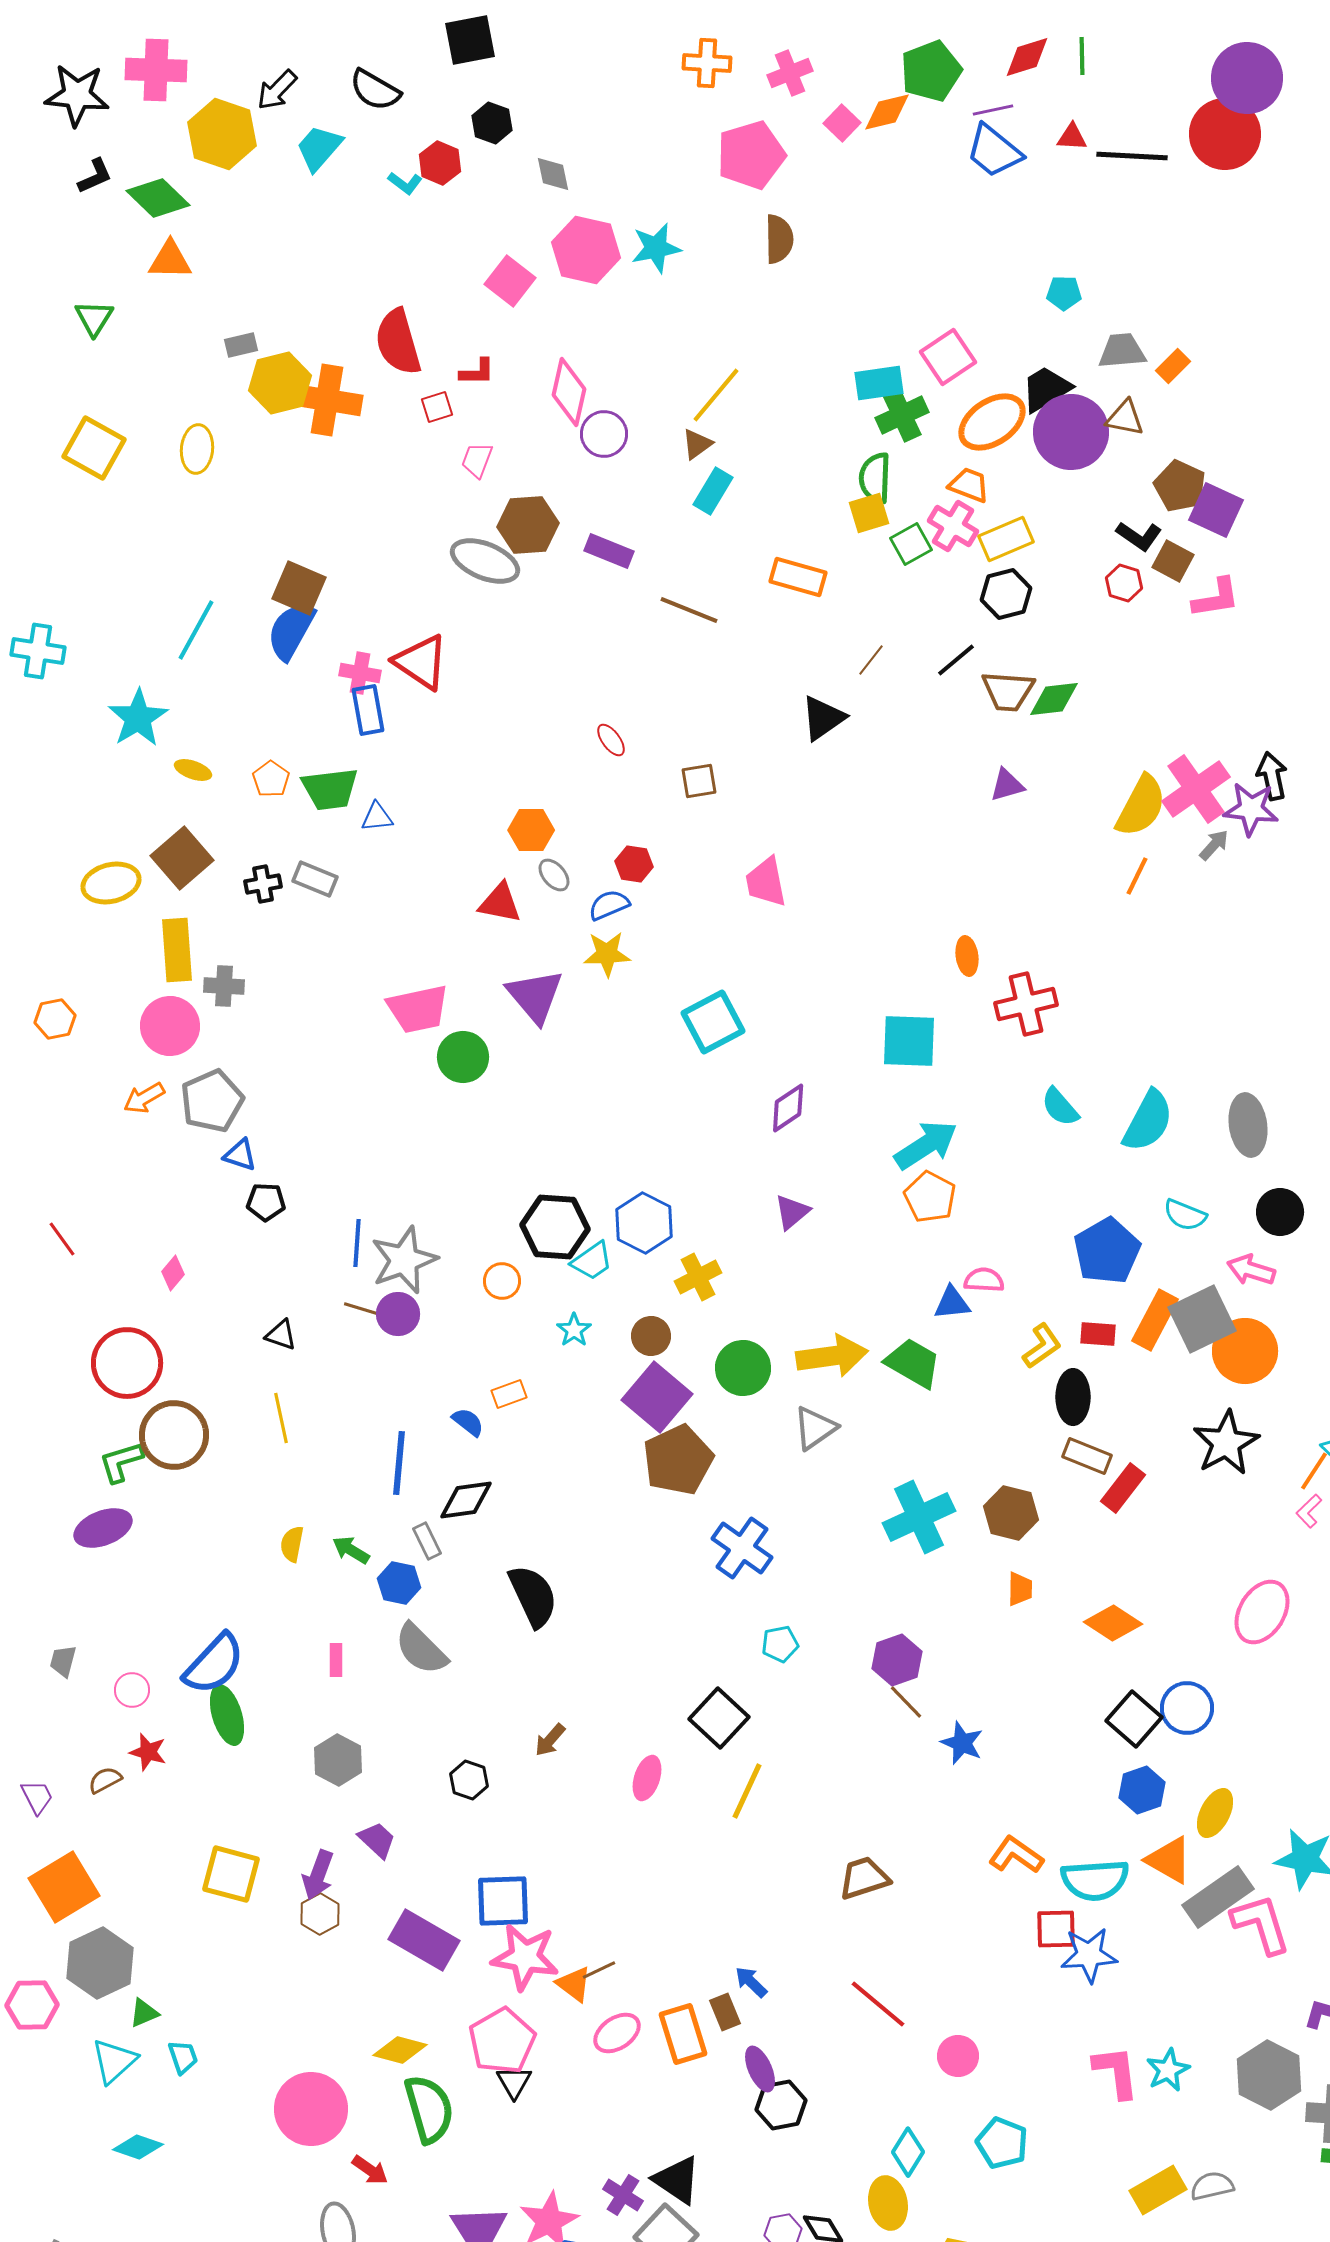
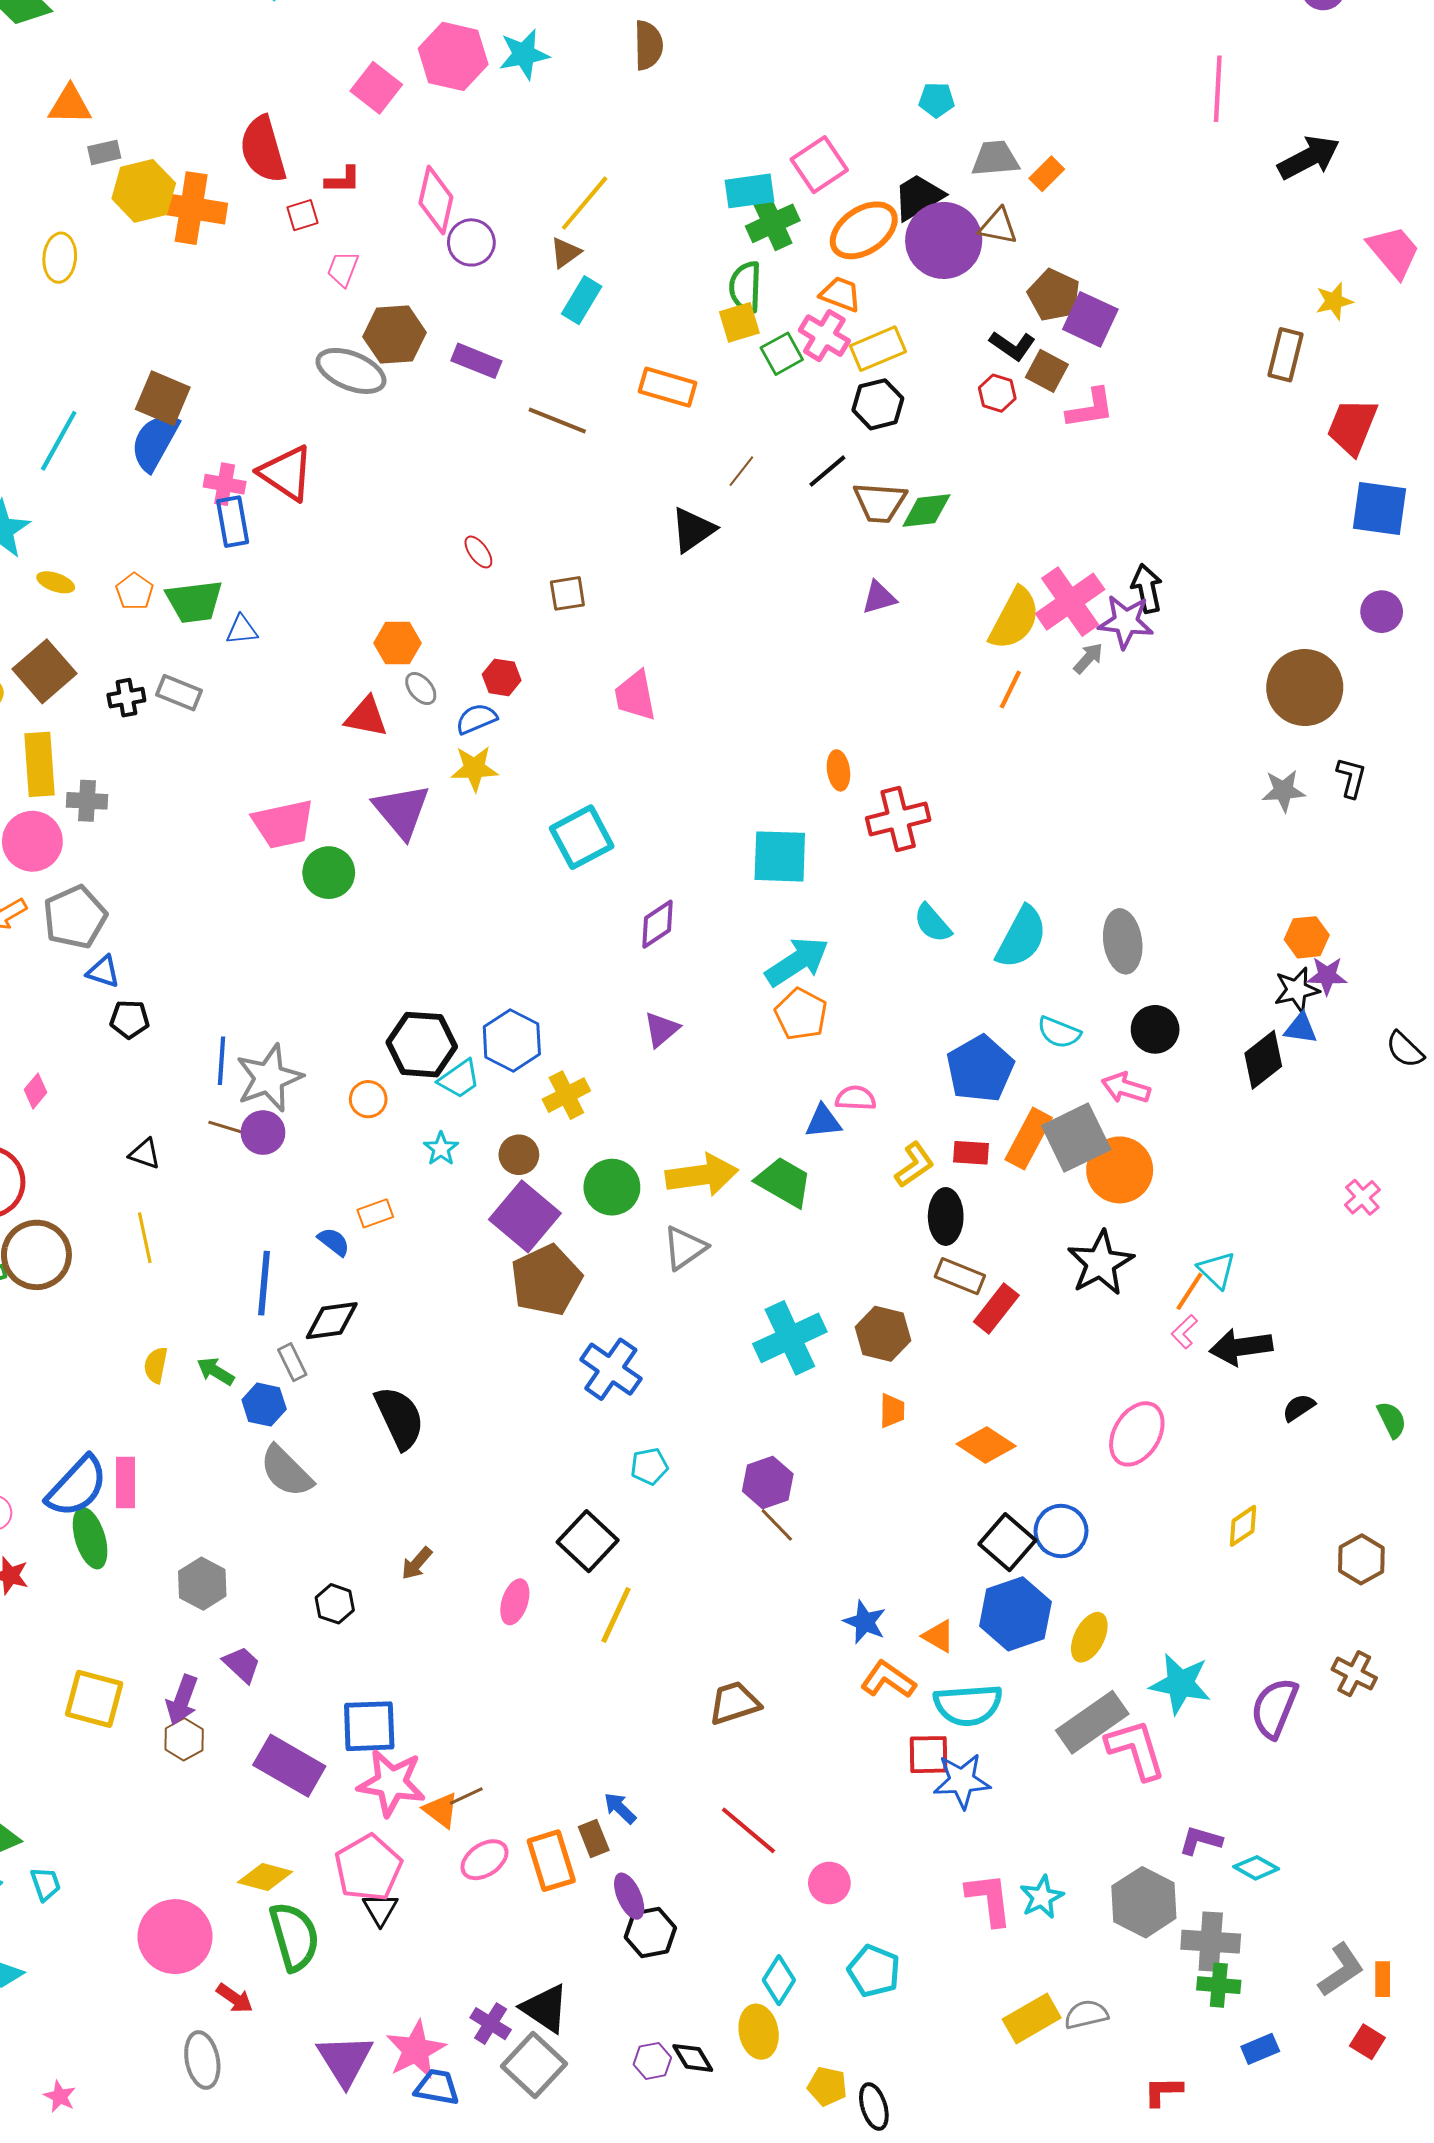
orange triangle: (170, 260) -> (70, 105), moved
pink rectangle: (336, 1660) -> (125, 1482), moved, size x1.5
blue star: (962, 1743) -> (865, 1622), moved
blue hexagon: (1142, 1790) -> (1015, 1614), size x1.5
orange triangle: (1169, 1860) -> (939, 1636), moved, size x0.7

